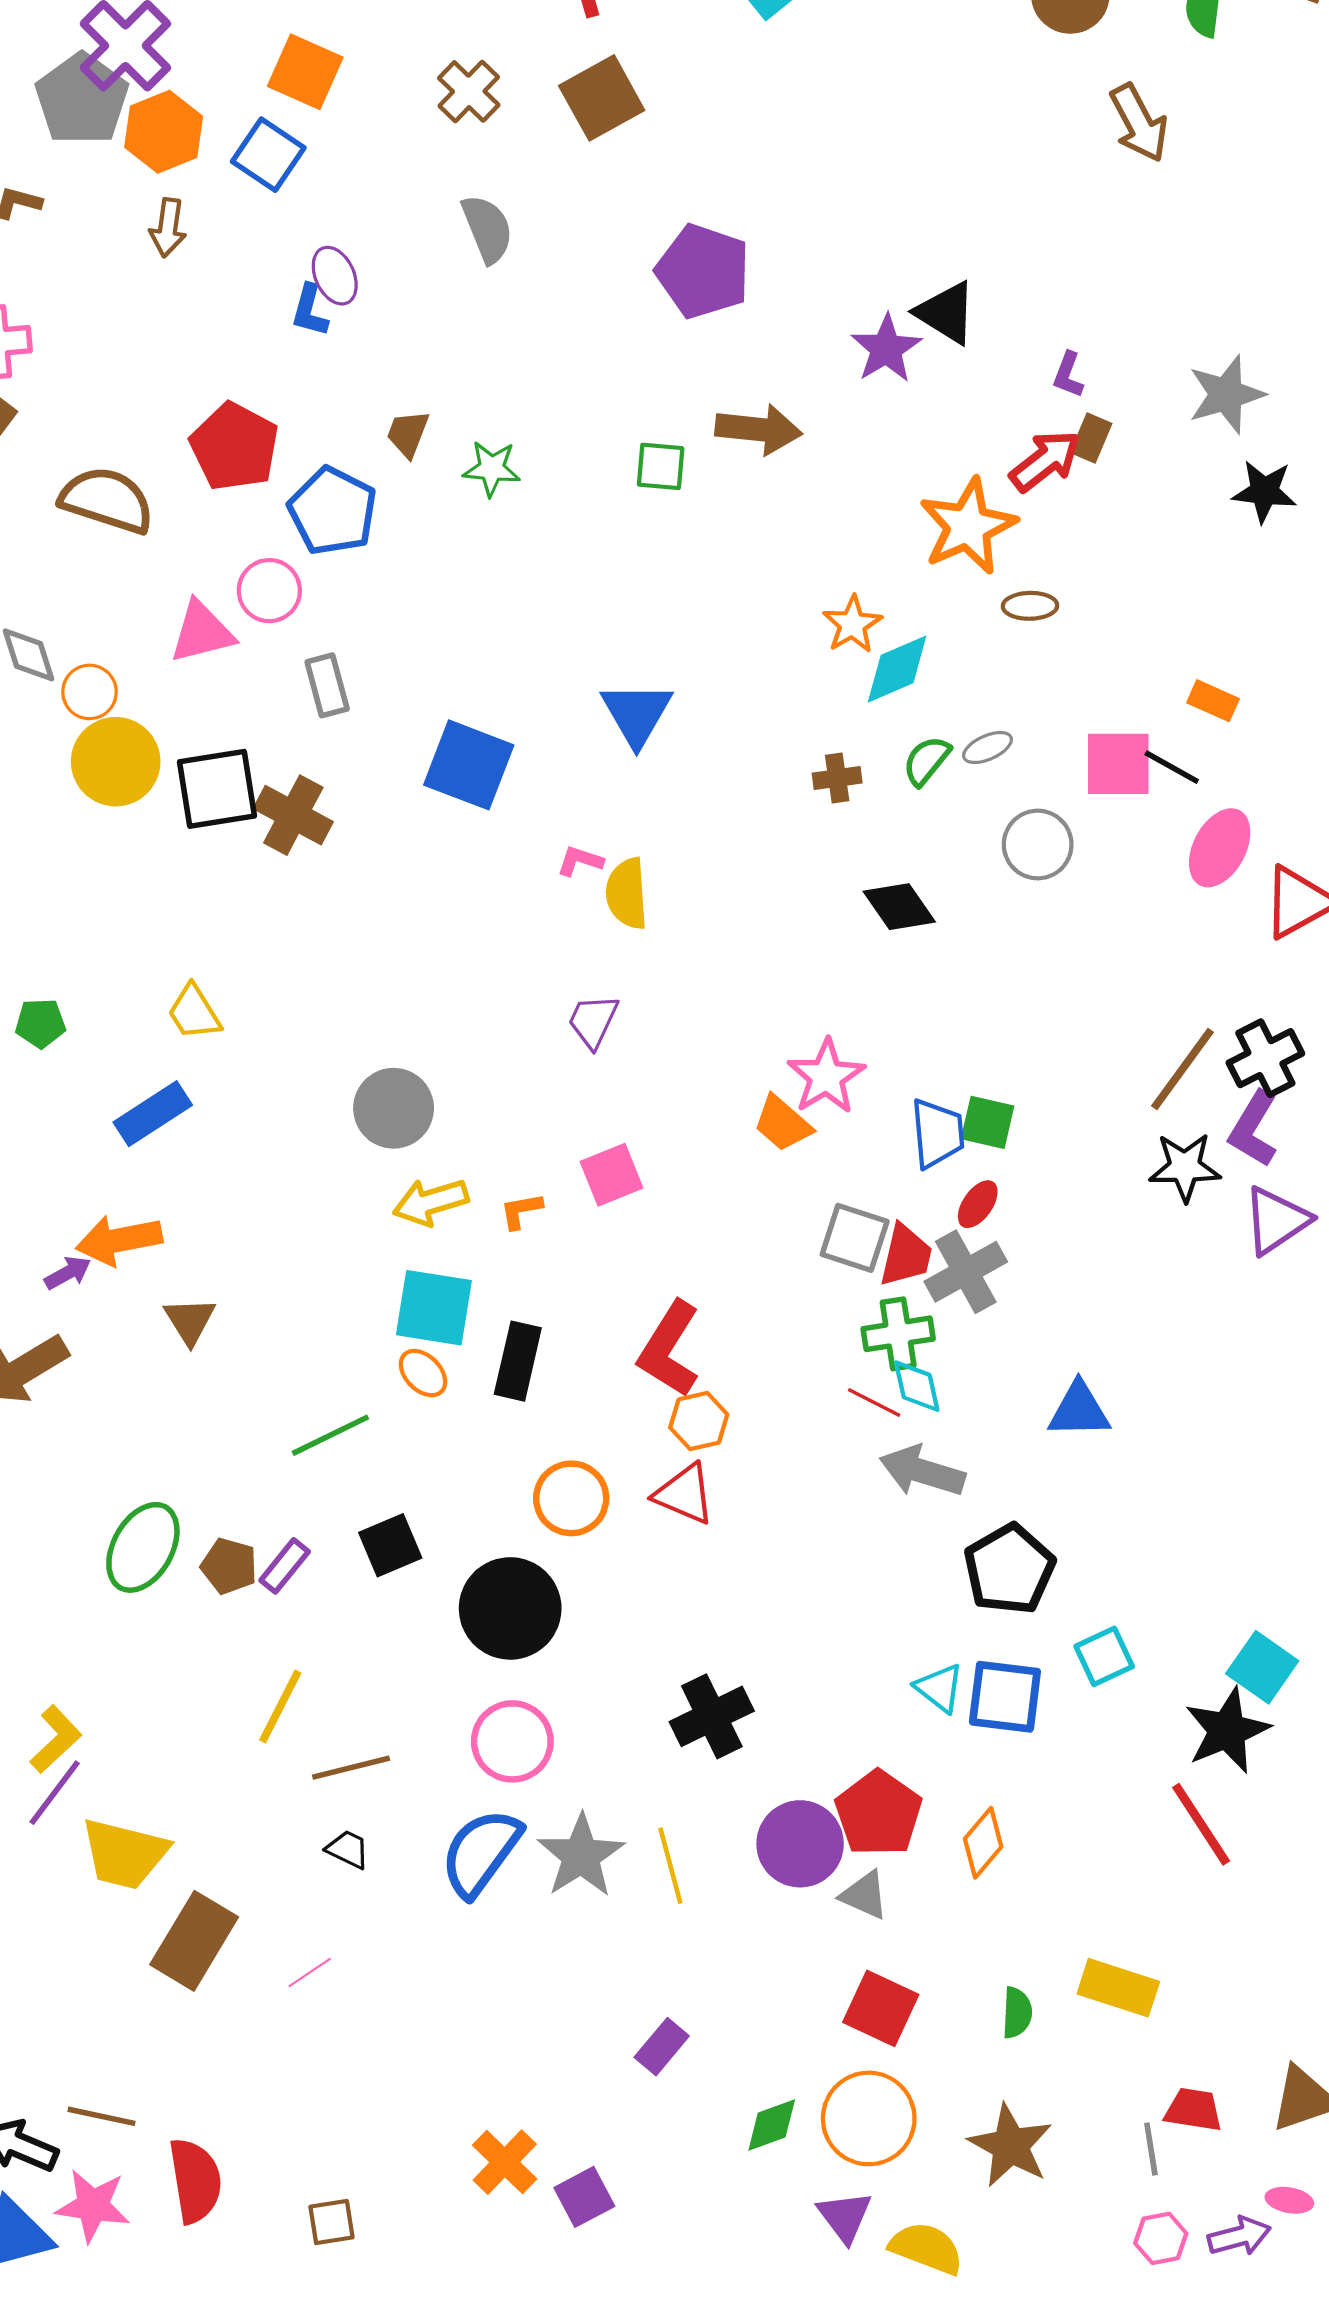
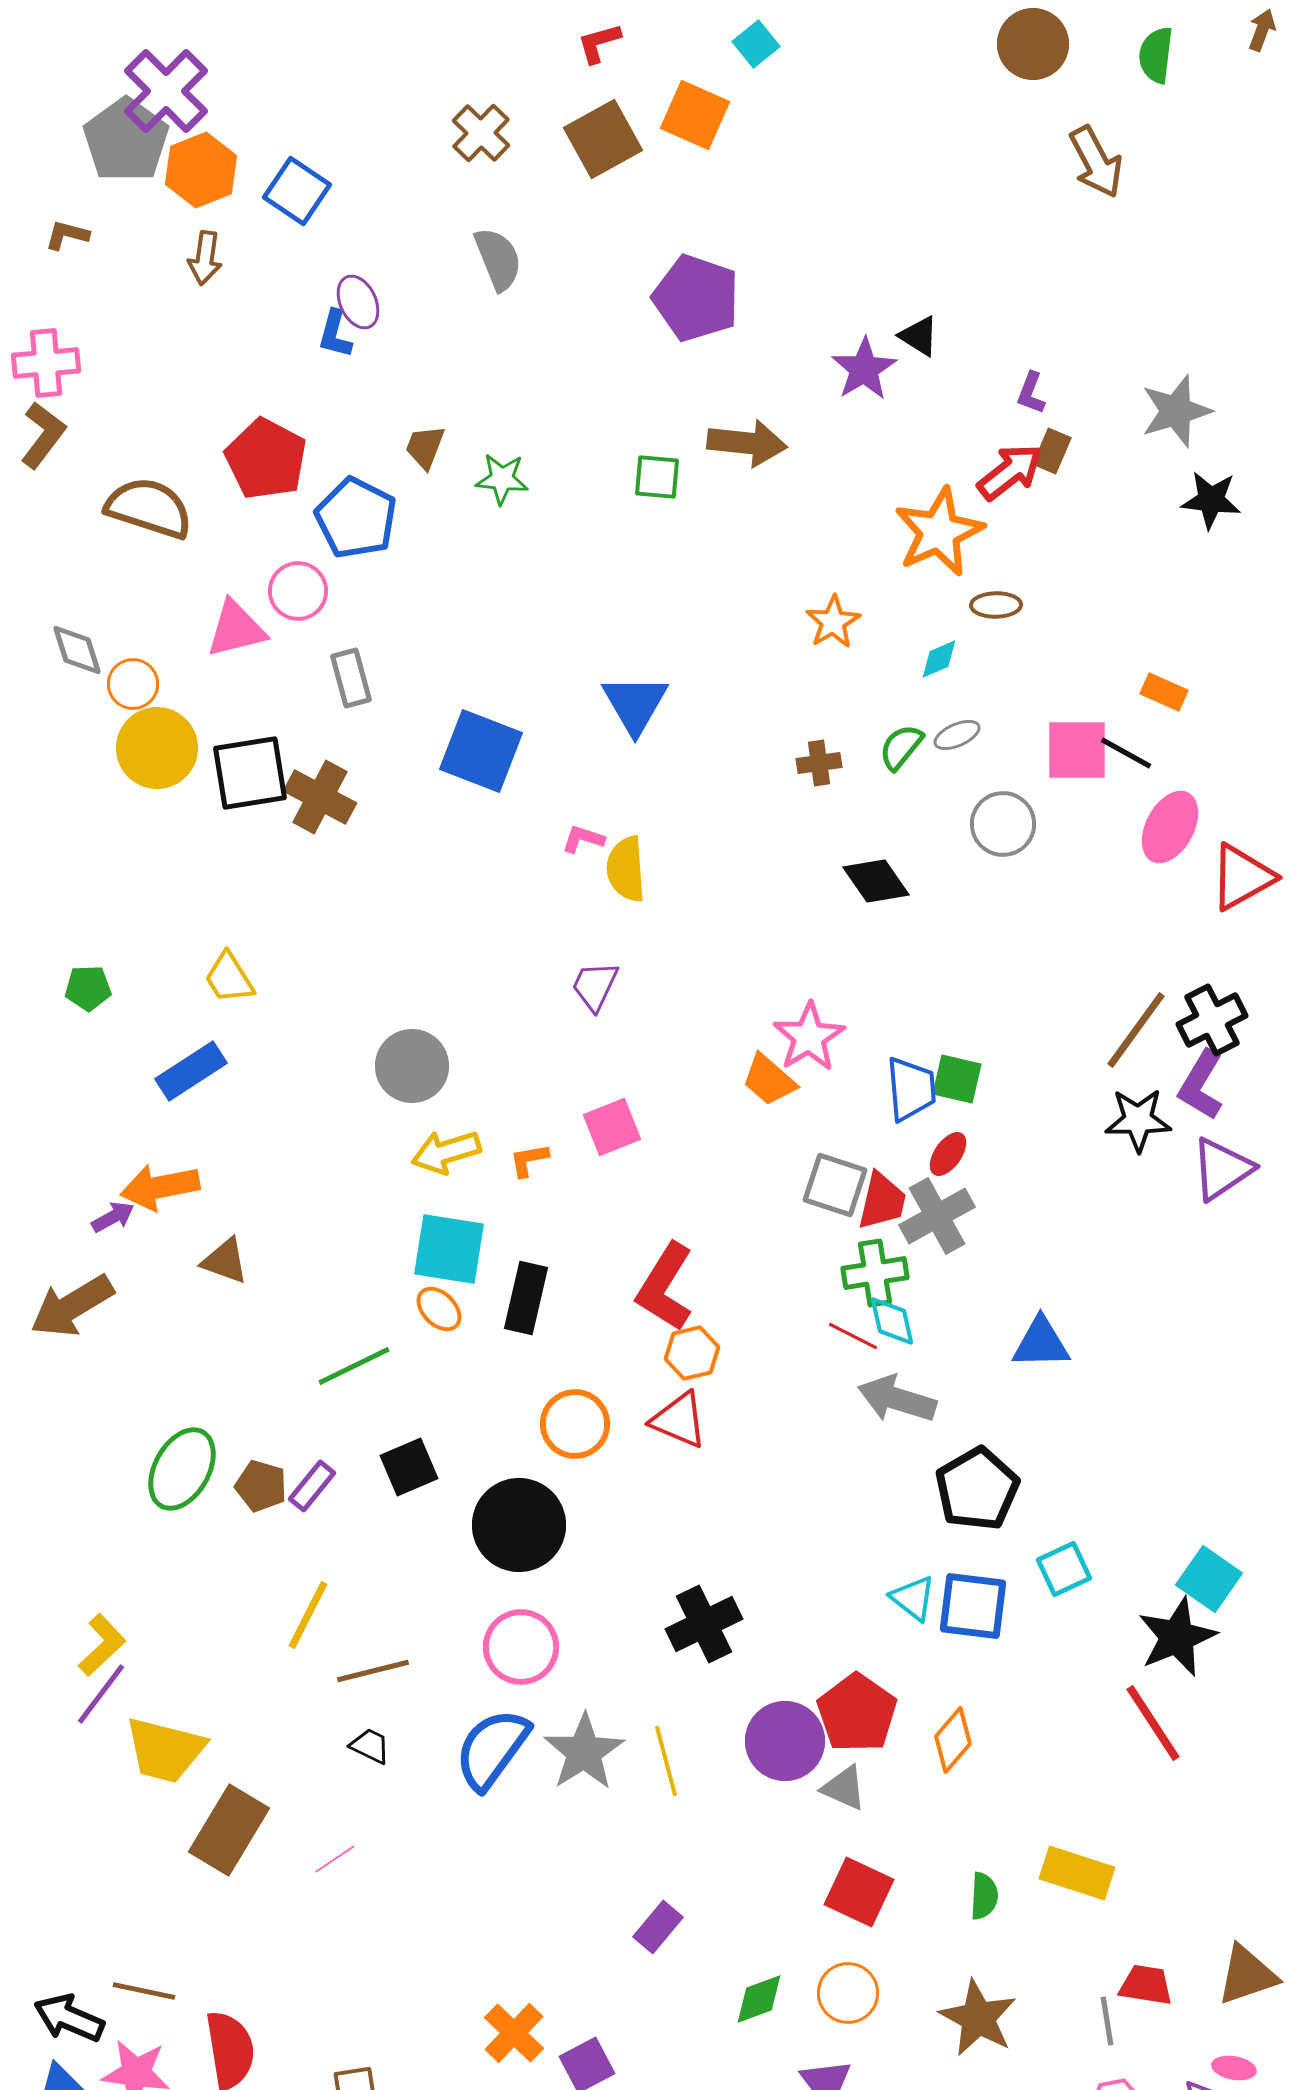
orange square: (305, 72) -> (695, 115), moved
black triangle: (946, 313) -> (919, 336), size x0.7
cyan diamond: (897, 669) -> (939, 659), moved, size x0.6
brown triangle: (190, 1321) -> (225, 1261), turned -38
orange circle: (869, 2118) -> (848, 1993), size x0.7

